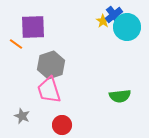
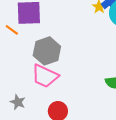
pink trapezoid: (49, 90) -> (45, 76), turned -48

